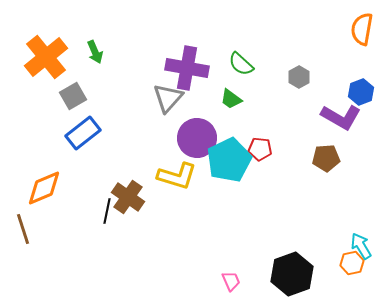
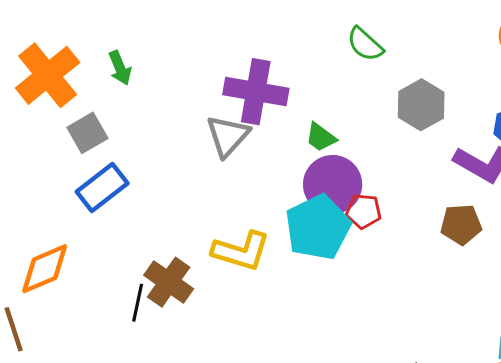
green semicircle: (241, 64) -> (365, 44), moved
gray hexagon: (299, 77) -> (421, 105), size x1.5
purple circle: (197, 138) -> (333, 185), moved

